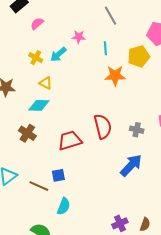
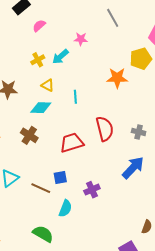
cyan line: (105, 48) -> (75, 97), moved
yellow cross: (36, 58) -> (38, 60), turned 32
purple cross: (120, 223) -> (92, 190), moved

